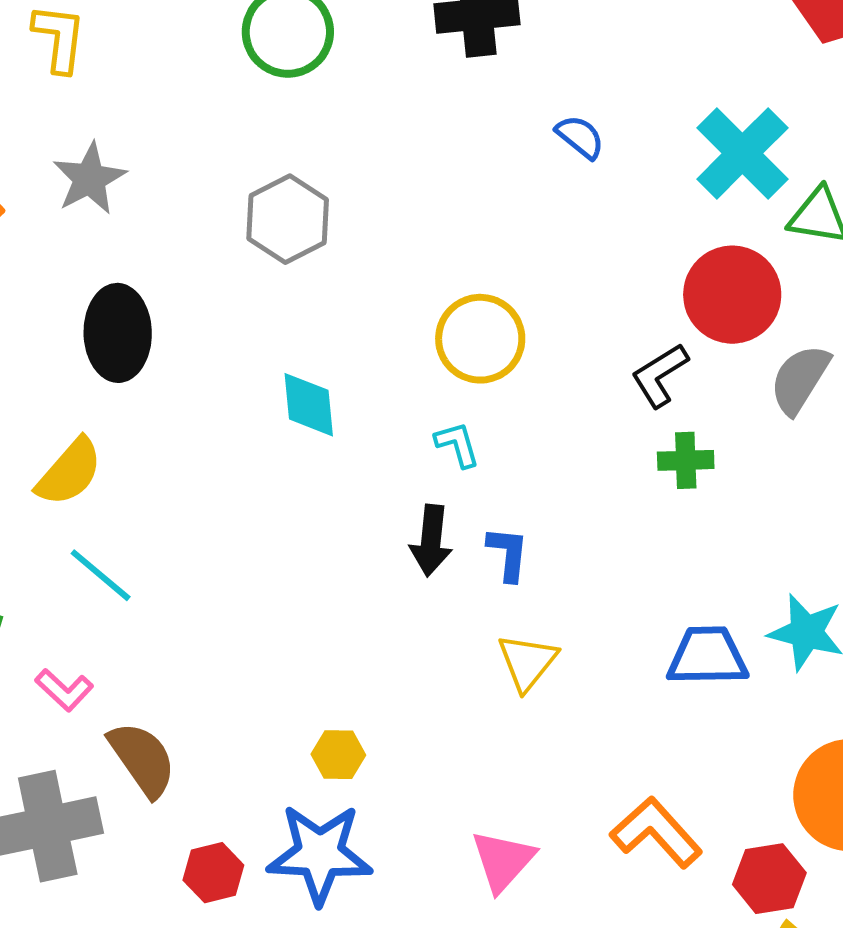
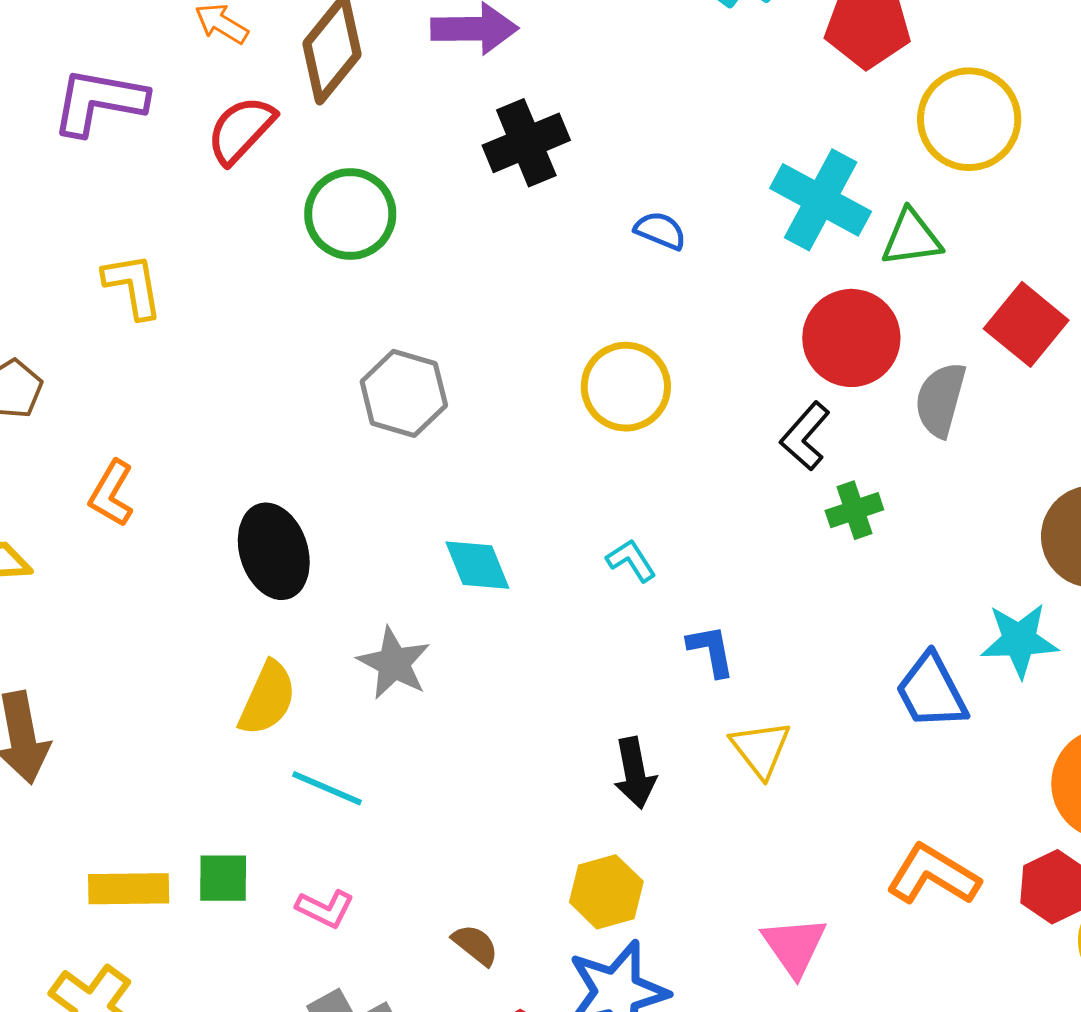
gray star: (89, 179) -> (394, 663), moved
yellow circle: (480, 339) -> (626, 387), moved
black arrow: (431, 540) -> (635, 773), moved
blue trapezoid: (707, 656) -> (931, 691), turned -100
yellow hexagon: (338, 755) -> (606, 892), size x1.4
brown semicircle: (142, 759) -> (475, 945), moved, size x0.6

